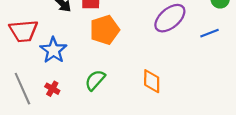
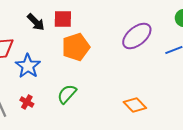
orange diamond: (152, 81) -> (135, 105), moved, turned -45

